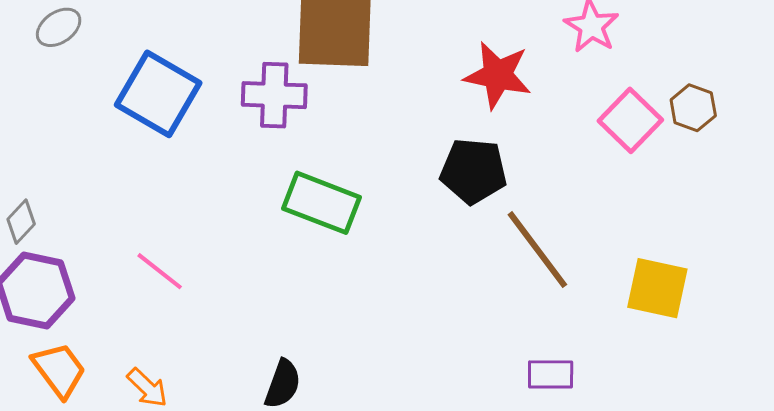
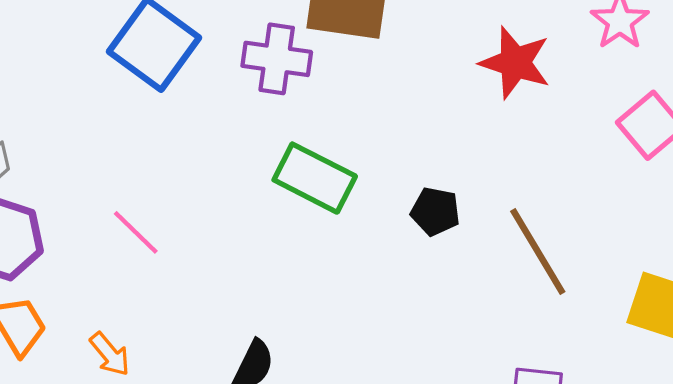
black pentagon: (473, 171) -> (435, 211), moved, size x0.7

